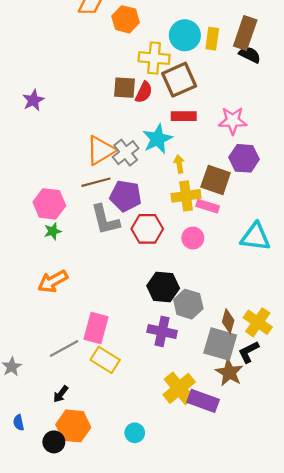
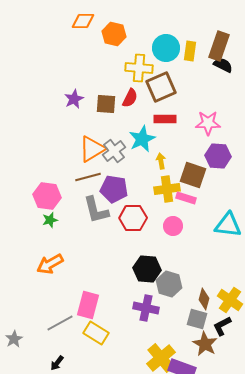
brown square: (124, 88) -> (106, 104), moved
purple star: (33, 100) -> (74, 99), moved
gray square: (220, 344) -> (197, 319), size x0.7

